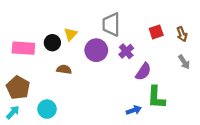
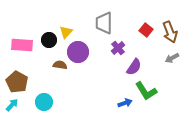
red square: (156, 32) -> (146, 30), turned -32
brown arrow: (182, 34) -> (170, 32), size x1.5
purple circle: (96, 50) -> (78, 52), moved
gray arrow: (184, 62) -> (172, 58), turned 96
green L-shape: (156, 97) -> (146, 91), turned -35

